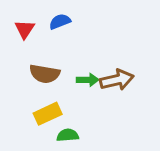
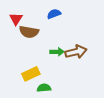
blue semicircle: (60, 22) -> (54, 14), moved
brown semicircle: (45, 74) -> (29, 32), moved

